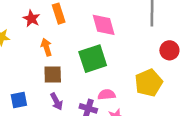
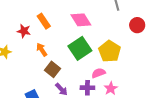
brown square: (53, 74) -> (53, 69), turned -35
yellow pentagon: (149, 83) -> (110, 51), moved

